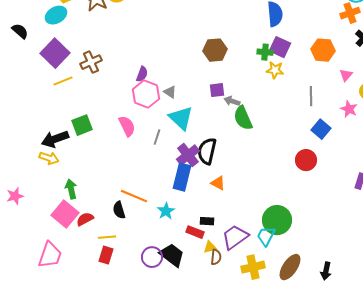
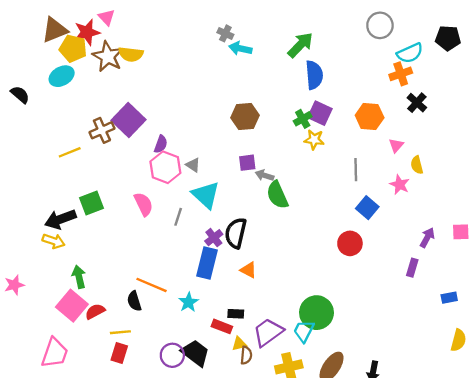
green cross: (265, 52) -> (303, 119), turned -35
purple square: (55, 53) -> (128, 120), moved
purple cross: (188, 155) -> (214, 238), size x0.7

